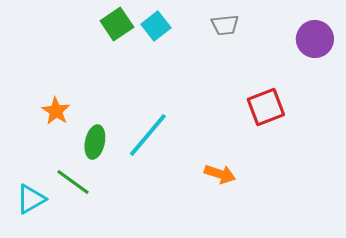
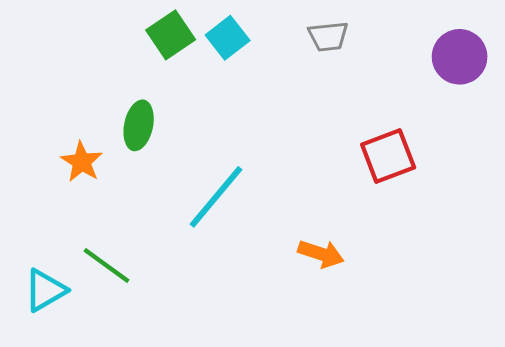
green ellipse: (95, 142) -> (139, 125), moved

